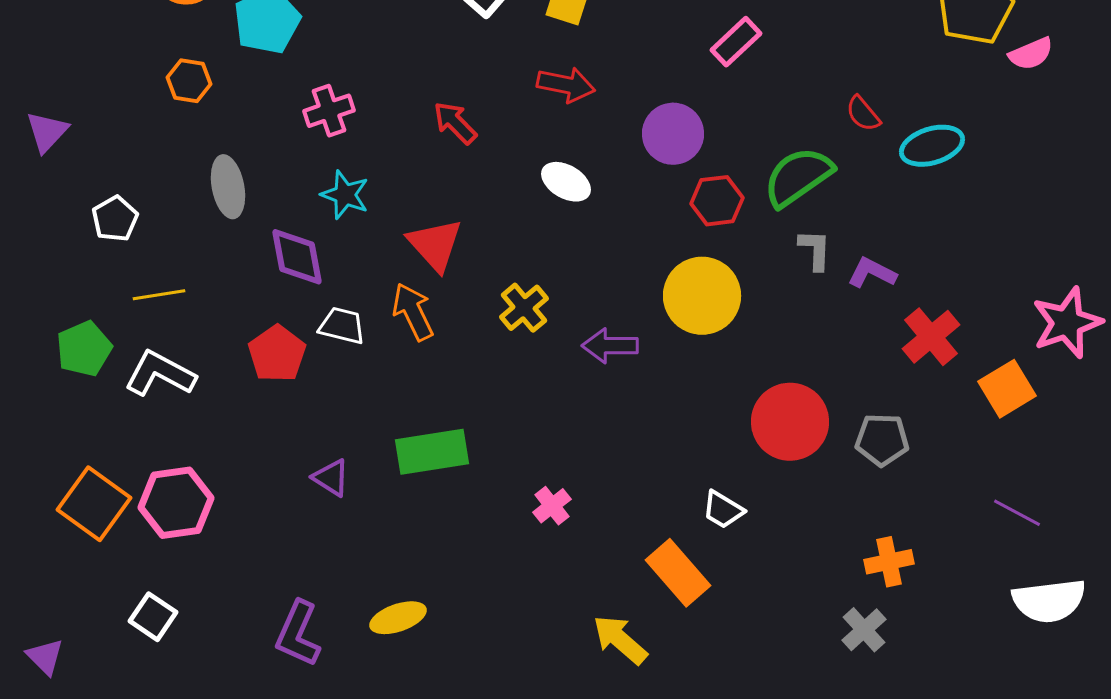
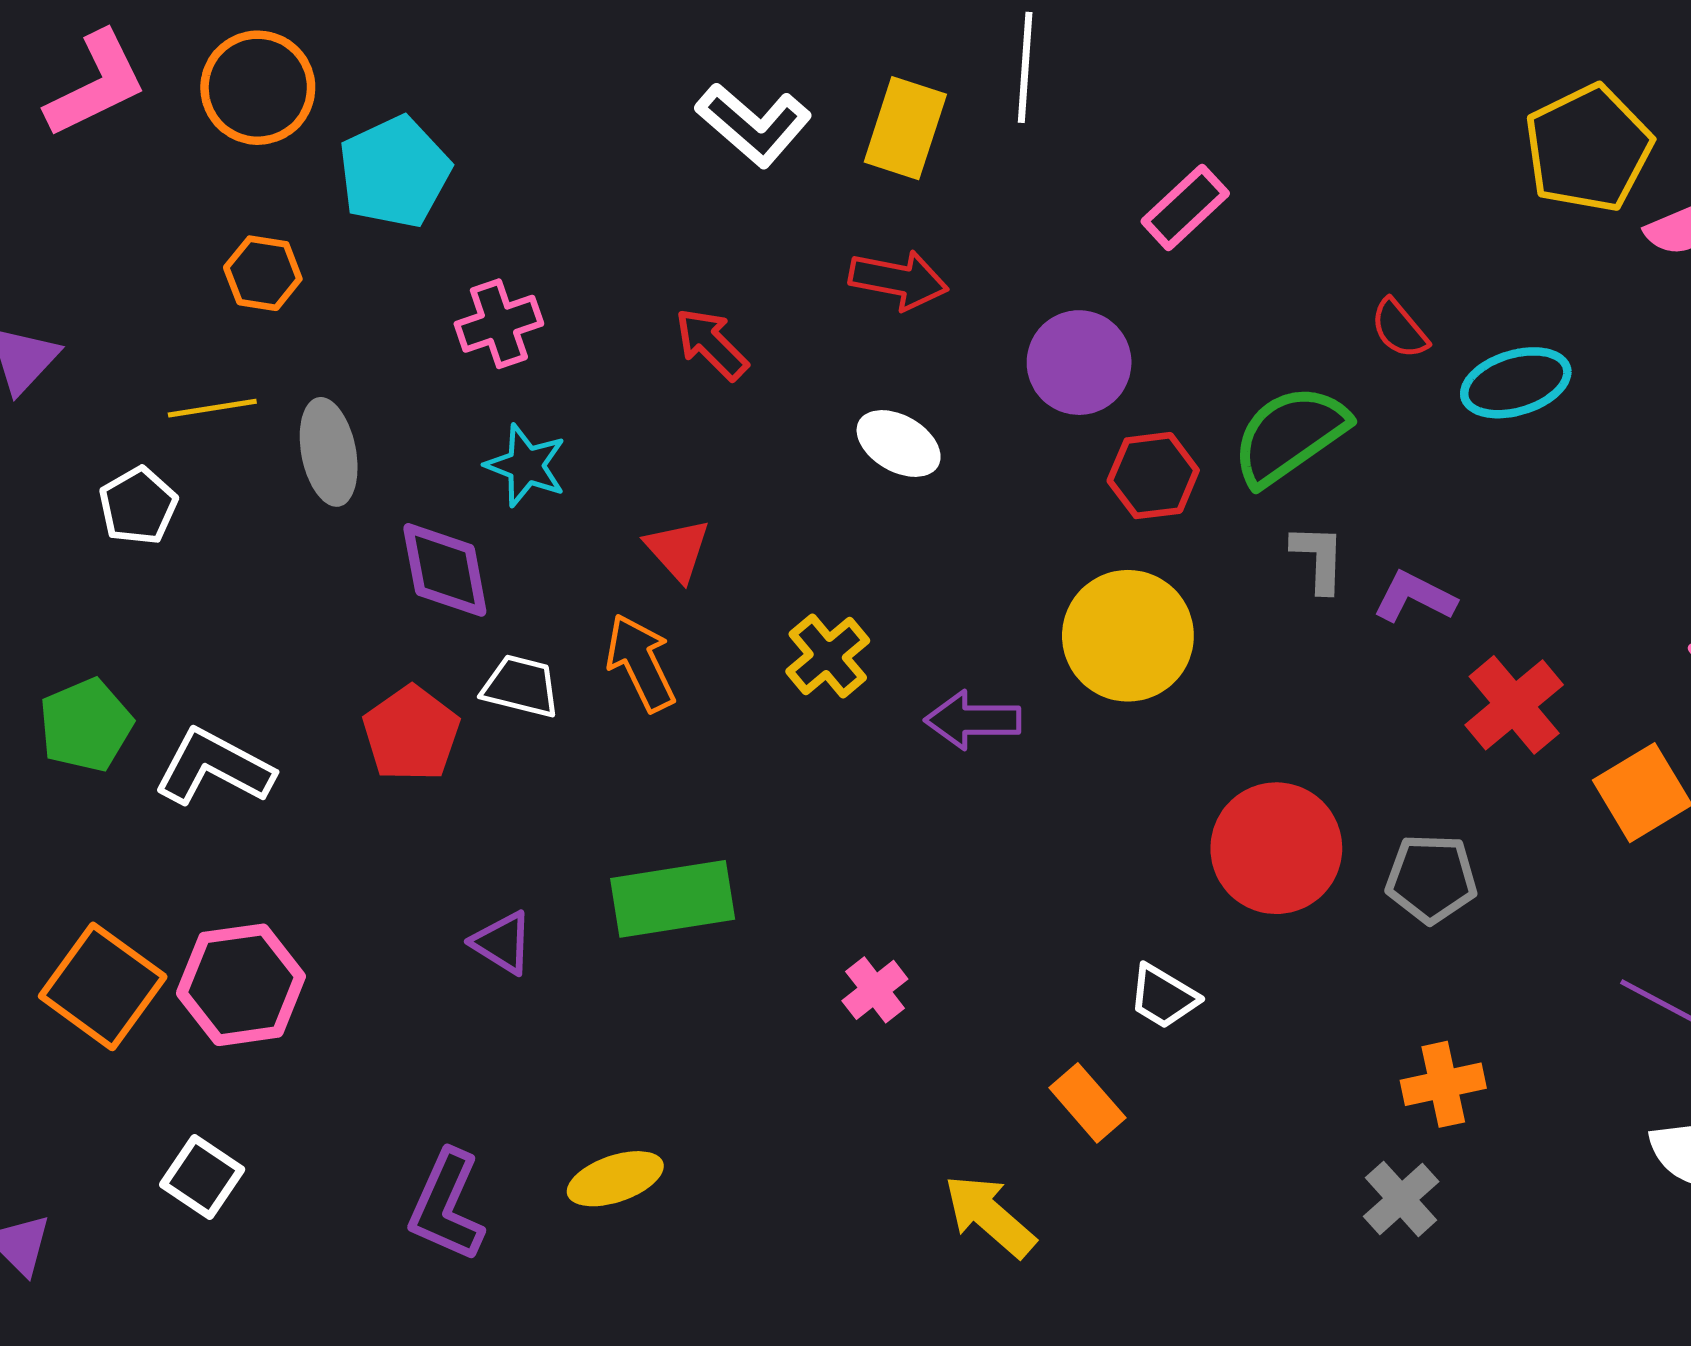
red triangle: (435, 245) -> (678, 550), size x0.7
yellow line: (159, 295) -> (212, 408), moved
orange rectangle: (678, 573) -> (1087, 1103), size x0.7

